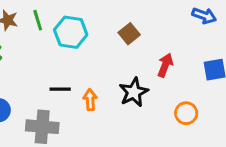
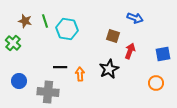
blue arrow: (204, 16) -> (135, 18), moved
brown square: (129, 34) -> (113, 36), moved, turned -32
orange circle: (186, 113) -> (156, 83), moved

